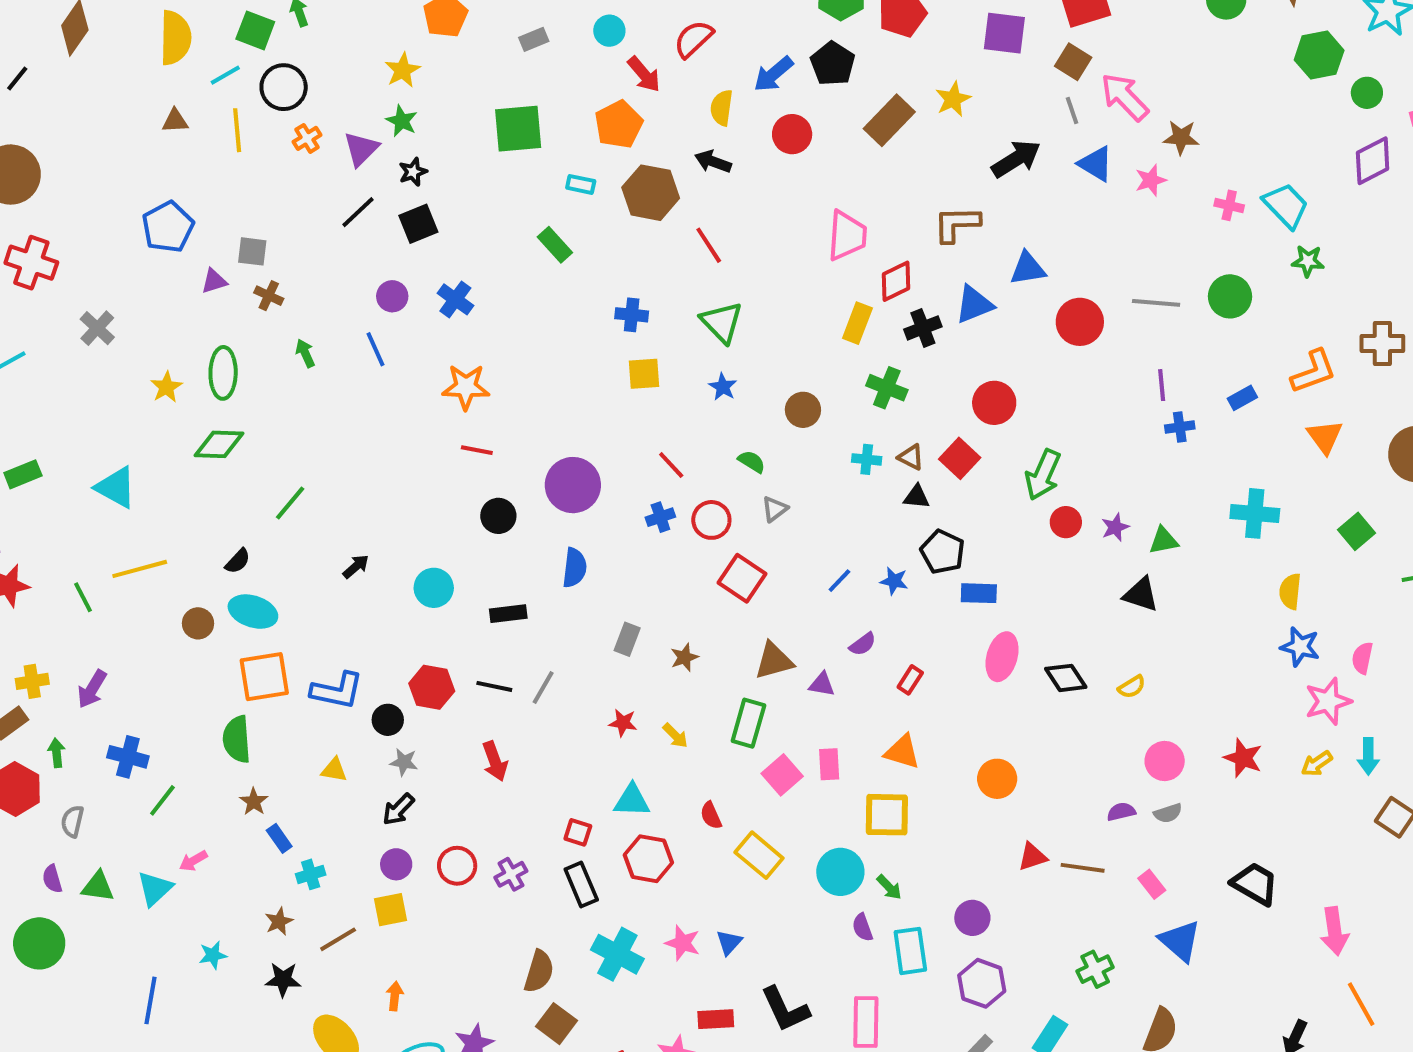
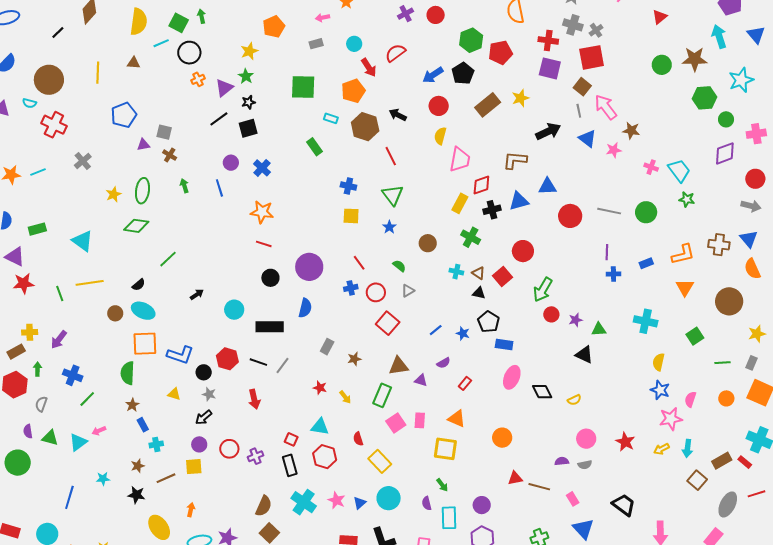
yellow semicircle: (722, 108) -> (440, 136), moved
yellow line: (237, 130) -> (98, 73), moved
black rectangle: (508, 614) -> (270, 327), size x1.5
cyan circle: (840, 872) -> (389, 498), moved

